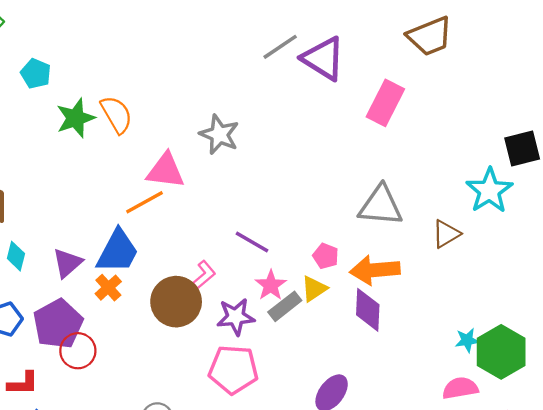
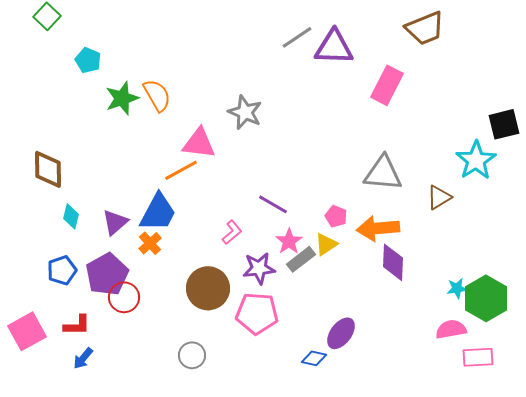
purple triangle: (323, 58) -> (334, 47), turned -30
brown circle: (176, 302) -> (208, 288), moved
purple diamond: (368, 310) -> (393, 262), moved

